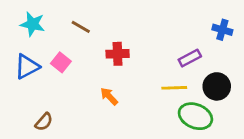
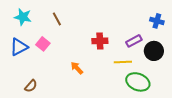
brown line: (81, 27) -> (57, 19), turned 32
red cross: (118, 54) -> (100, 41), moved
black circle: (217, 86) -> (154, 51), moved

